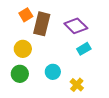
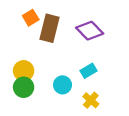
yellow circle: (23, 49) -> (24, 71), moved
cyan rectangle: (84, 49) -> (88, 71), moved

